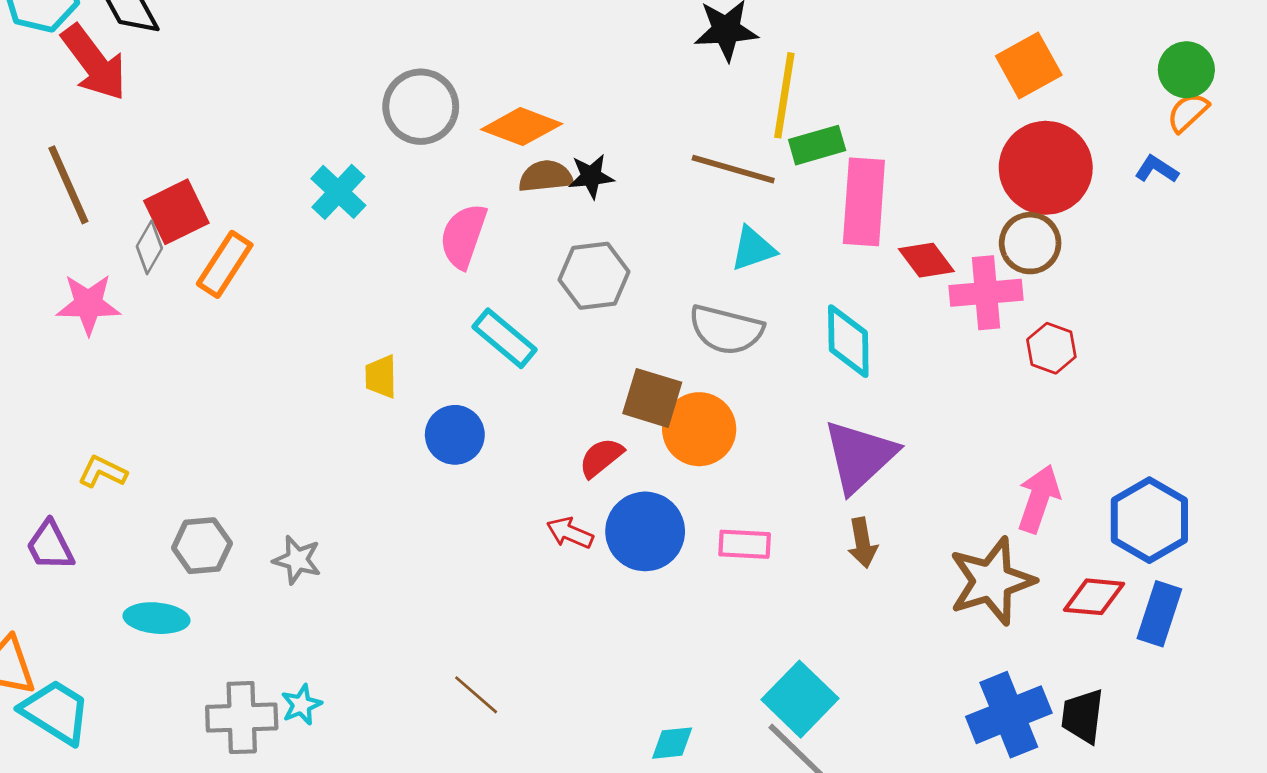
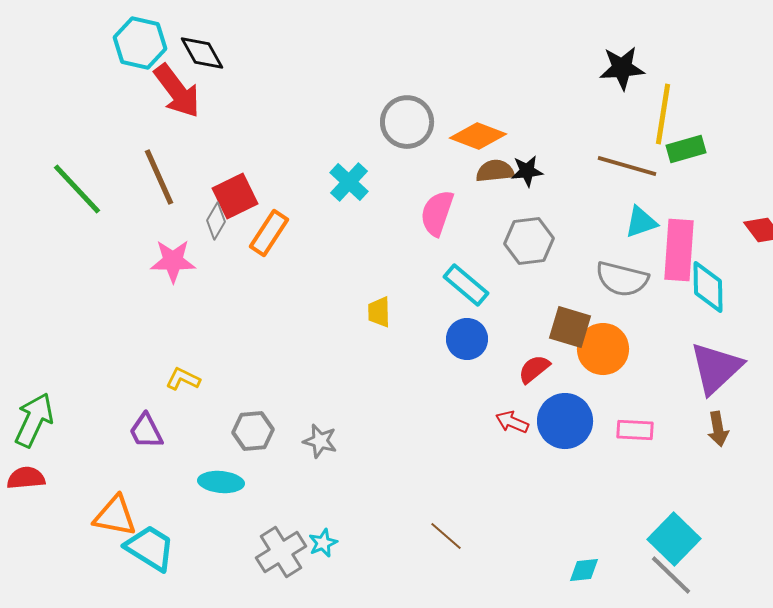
pink rectangle: (864, 202) -> (679, 250), moved
blue circle: (455, 435) -> (467, 339), moved
gray cross: (242, 718) -> (281, 552), turned -30

